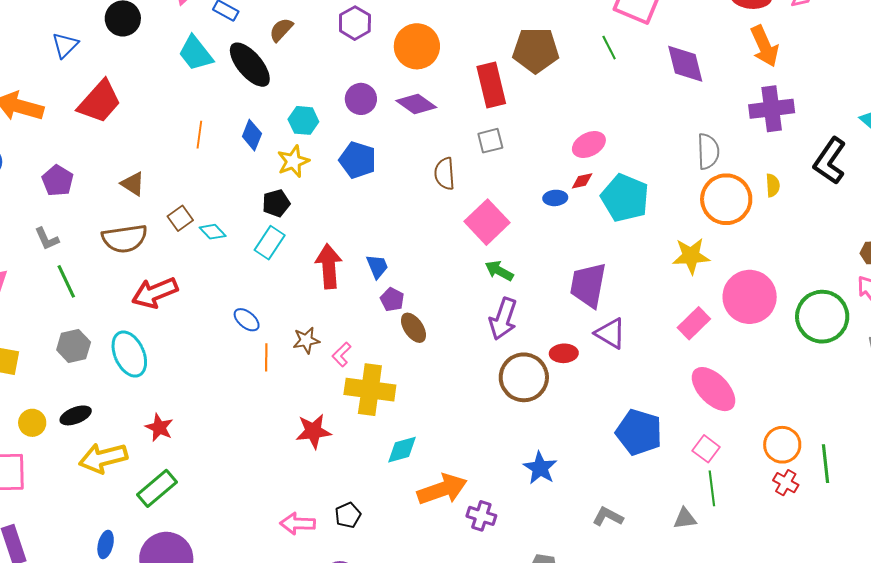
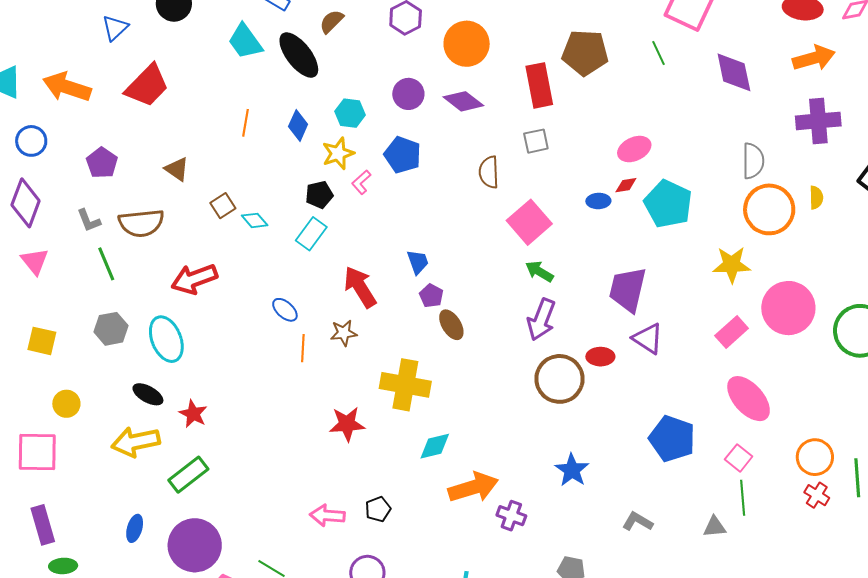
orange arrow: (765, 46) -> (814, 58), turned -84
brown semicircle: (125, 239) -> (141, 223), moved
red arrow: (329, 266) -> (360, 287), moved, turned -30
pink L-shape: (342, 354) -> (361, 182), moved
black ellipse: (76, 415) -> (148, 394), moved, turned 48

